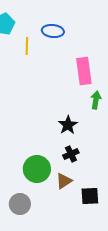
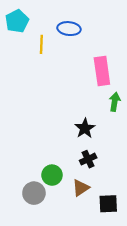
green circle: (37, 169) -> (52, 175), size x0.7
gray circle: (20, 204) -> (34, 193), moved

